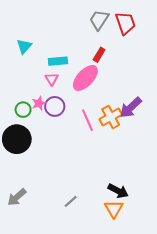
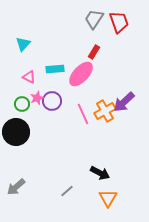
cyan rectangle: (58, 61) -> (55, 69), moved
pink triangle: (52, 79) -> (29, 77), moved, turned -32
black arrow: (118, 191) -> (100, 173), moved

